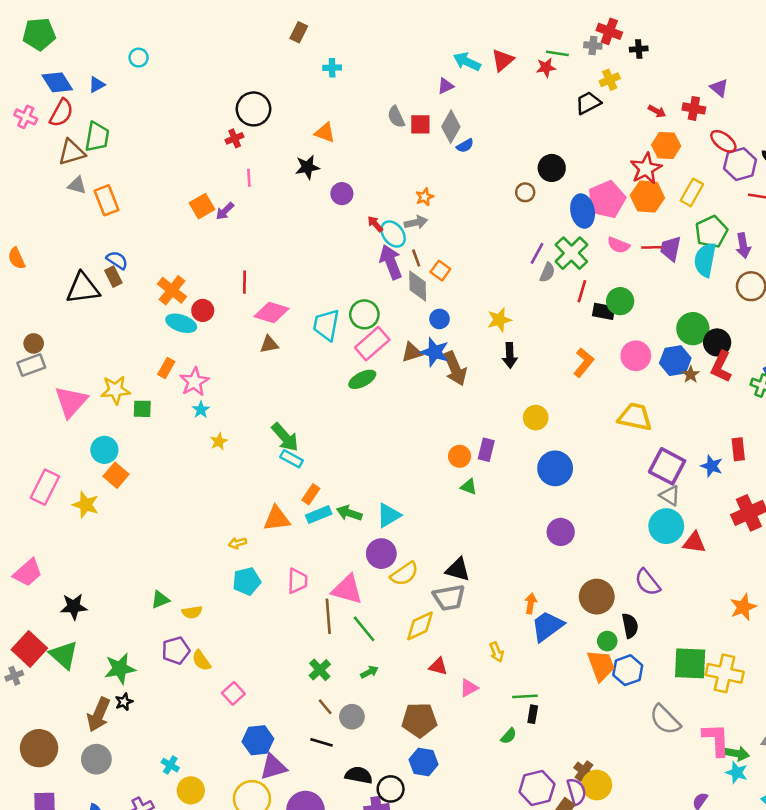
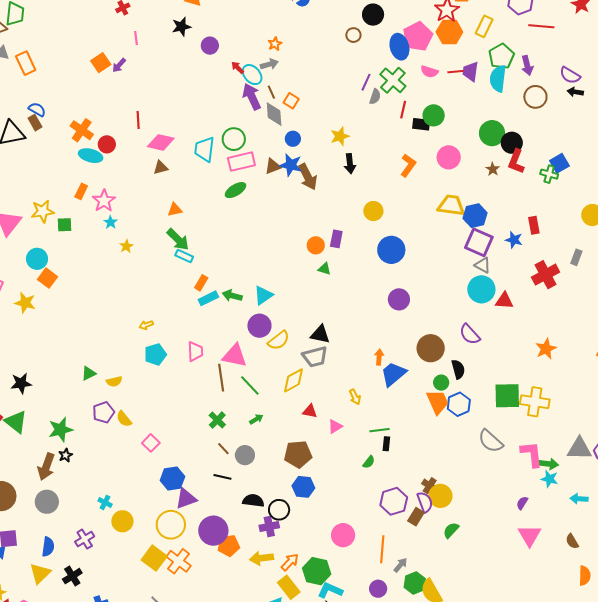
pink rectangle: (372, 344) -> (241, 162), turned 32
blue hexagon: (675, 361) -> (475, 216), moved
orange triangle: (277, 519) -> (175, 210), moved, size x0.7

